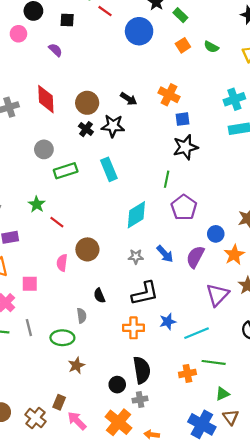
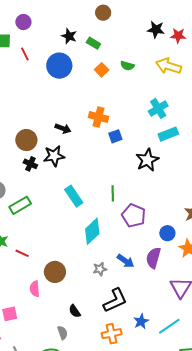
red line: (105, 11) -> (25, 54), turned 40
black star: (185, 147) -> (147, 160), moved
cyan rectangle: (109, 169) -> (74, 196), moved

